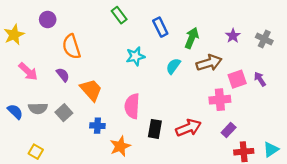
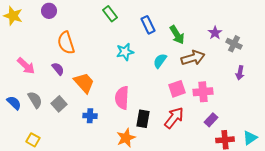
purple circle: (48, 19) -> (49, 11), moved
yellow star: (14, 35) -> (13, 16), moved, turned -30
green arrow: (192, 38) -> (177, 35), turned 126
gray cross: (264, 39) -> (234, 44), moved
pink square: (237, 79) -> (177, 89), moved
purple arrow: (260, 79) -> (240, 73), turned -136
gray semicircle: (38, 108) -> (35, 100), turned -120
red arrow: (188, 128) -> (174, 118), turned -30
orange star: (120, 146) -> (126, 138), moved

